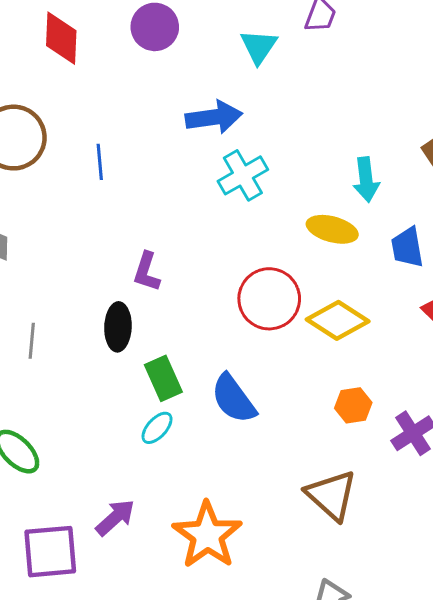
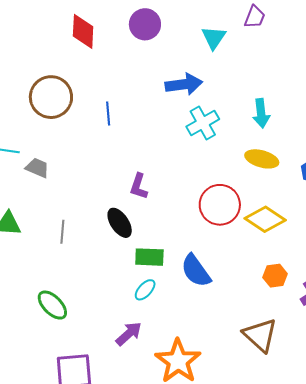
cyan arrow: (366, 180) -> (261, 113), moved
black ellipse: (118, 327) -> (120, 223), turned -36
green rectangle: (163, 378) -> (149, 257), turned -64
purple arrow: (115, 518) -> (129, 334), moved

